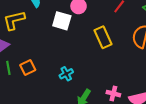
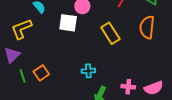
cyan cross: (66, 74) -> (88, 71), moved, turned 32

